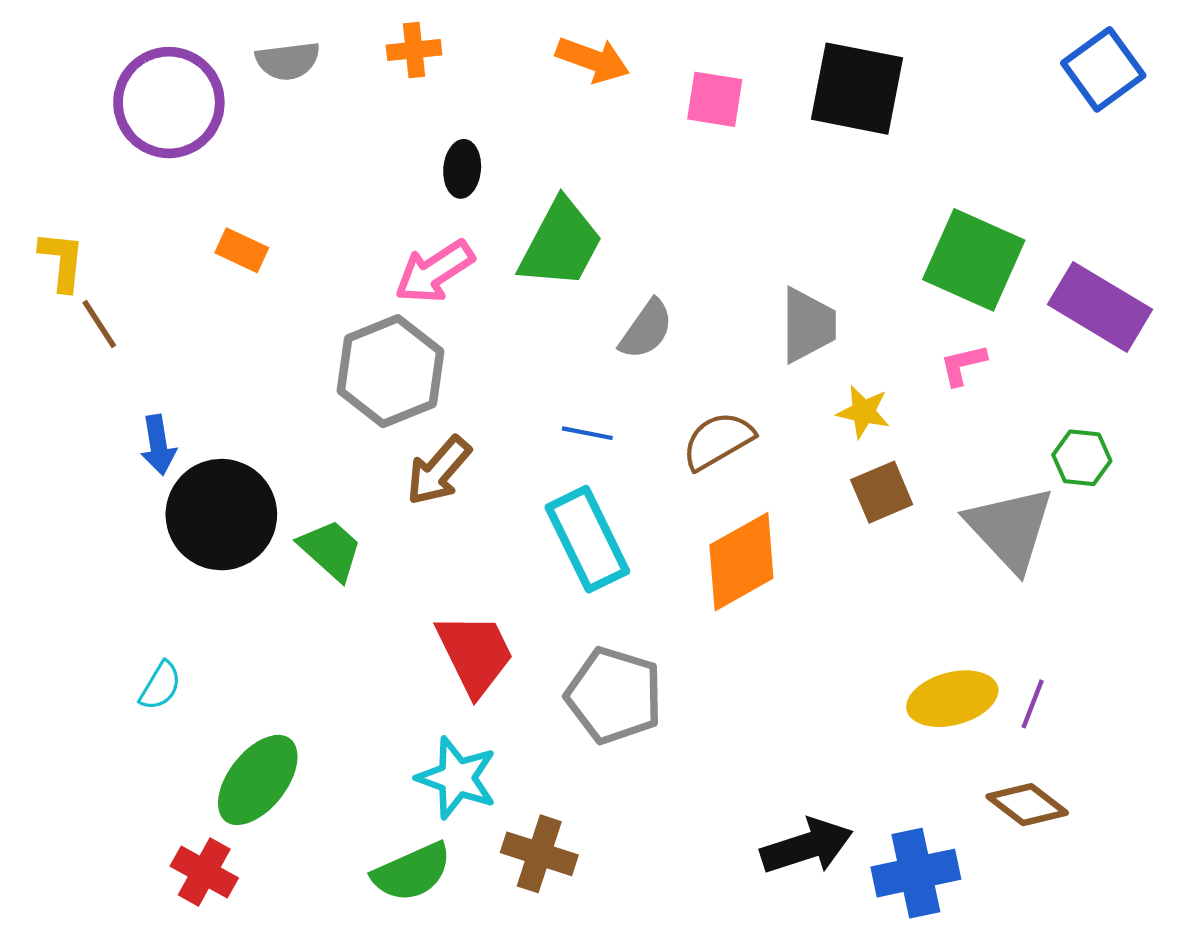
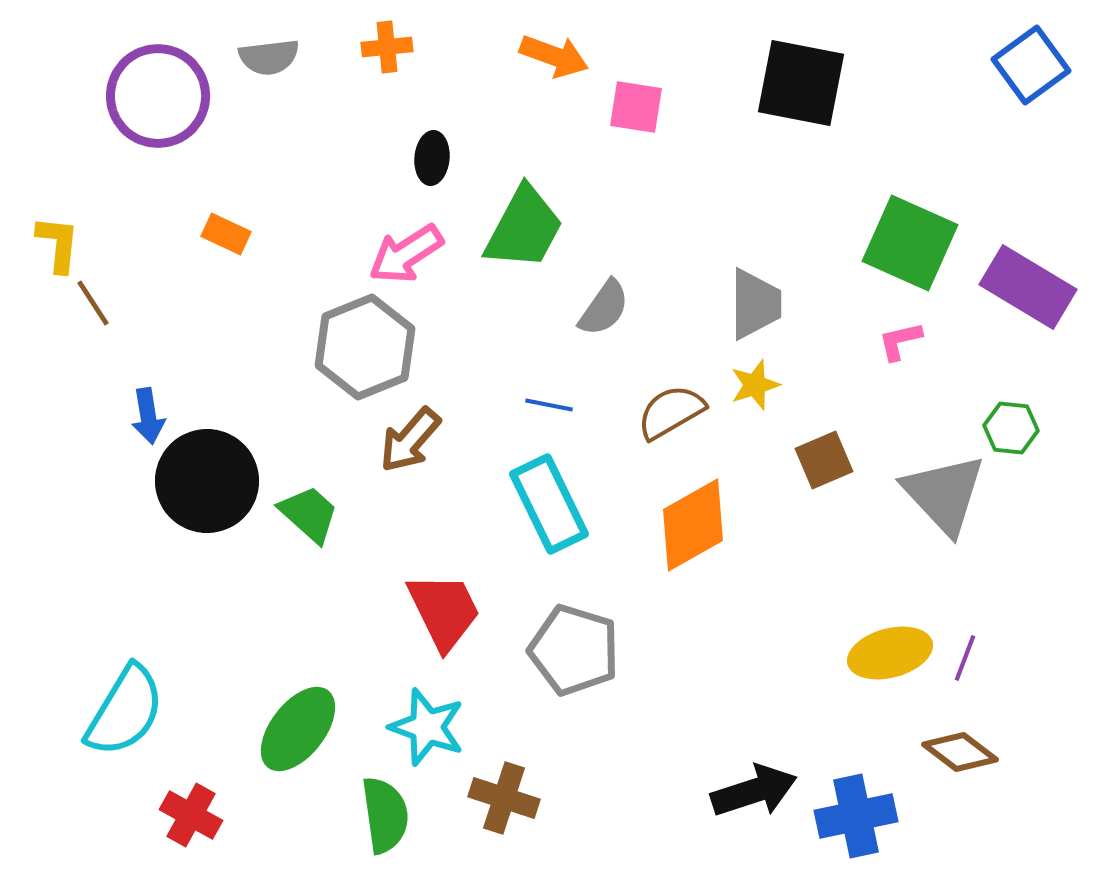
pink square: (715, 99) -> (636, 107), moved
yellow star: (863, 412) -> (755, 385), moved, turned -30
cyan semicircle: (160, 686) -> (125, 711), moved, size x2.0
green ellipse: (258, 780) -> (298, 729), moved
green semicircle: (412, 872) -> (385, 815), turned -74

